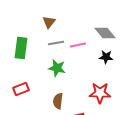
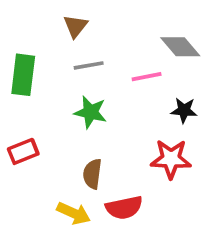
pink line: (78, 45) -> (147, 77), moved
black star: (106, 57) -> (184, 110), moved

